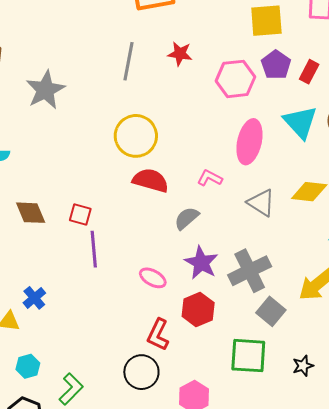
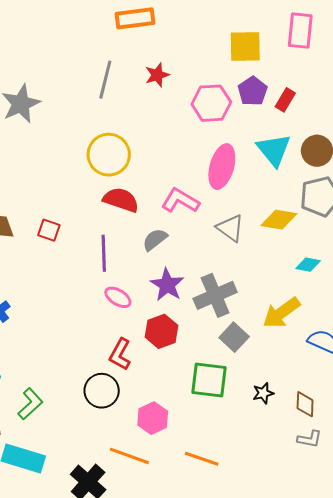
red star: (180, 54) -> (157, 75), turned -30
pink L-shape: (210, 178) -> (180, 201), size x1.5
purple line: (94, 249) -> (104, 253), moved

